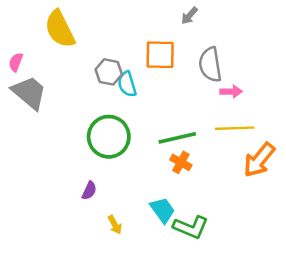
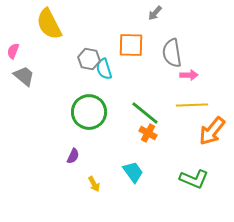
gray trapezoid: (29, 93) -> (24, 76), size x0.7
green line: (177, 138) -> (145, 113), turned 52
green L-shape: (191, 227) -> (194, 179), moved

